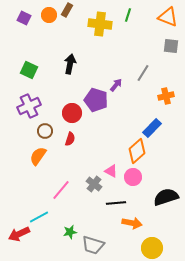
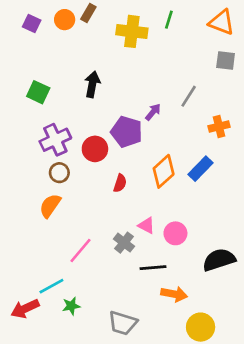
purple cross: (29, 106) -> (55, 140), moved
red semicircle: (70, 139) -> (120, 183), moved
orange diamond: (137, 151) -> (164, 171), moved
green star: (70, 232) -> (71, 306), moved

